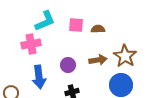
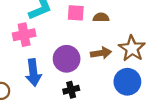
purple circle: (68, 65) -> (67, 59), size x1.5

